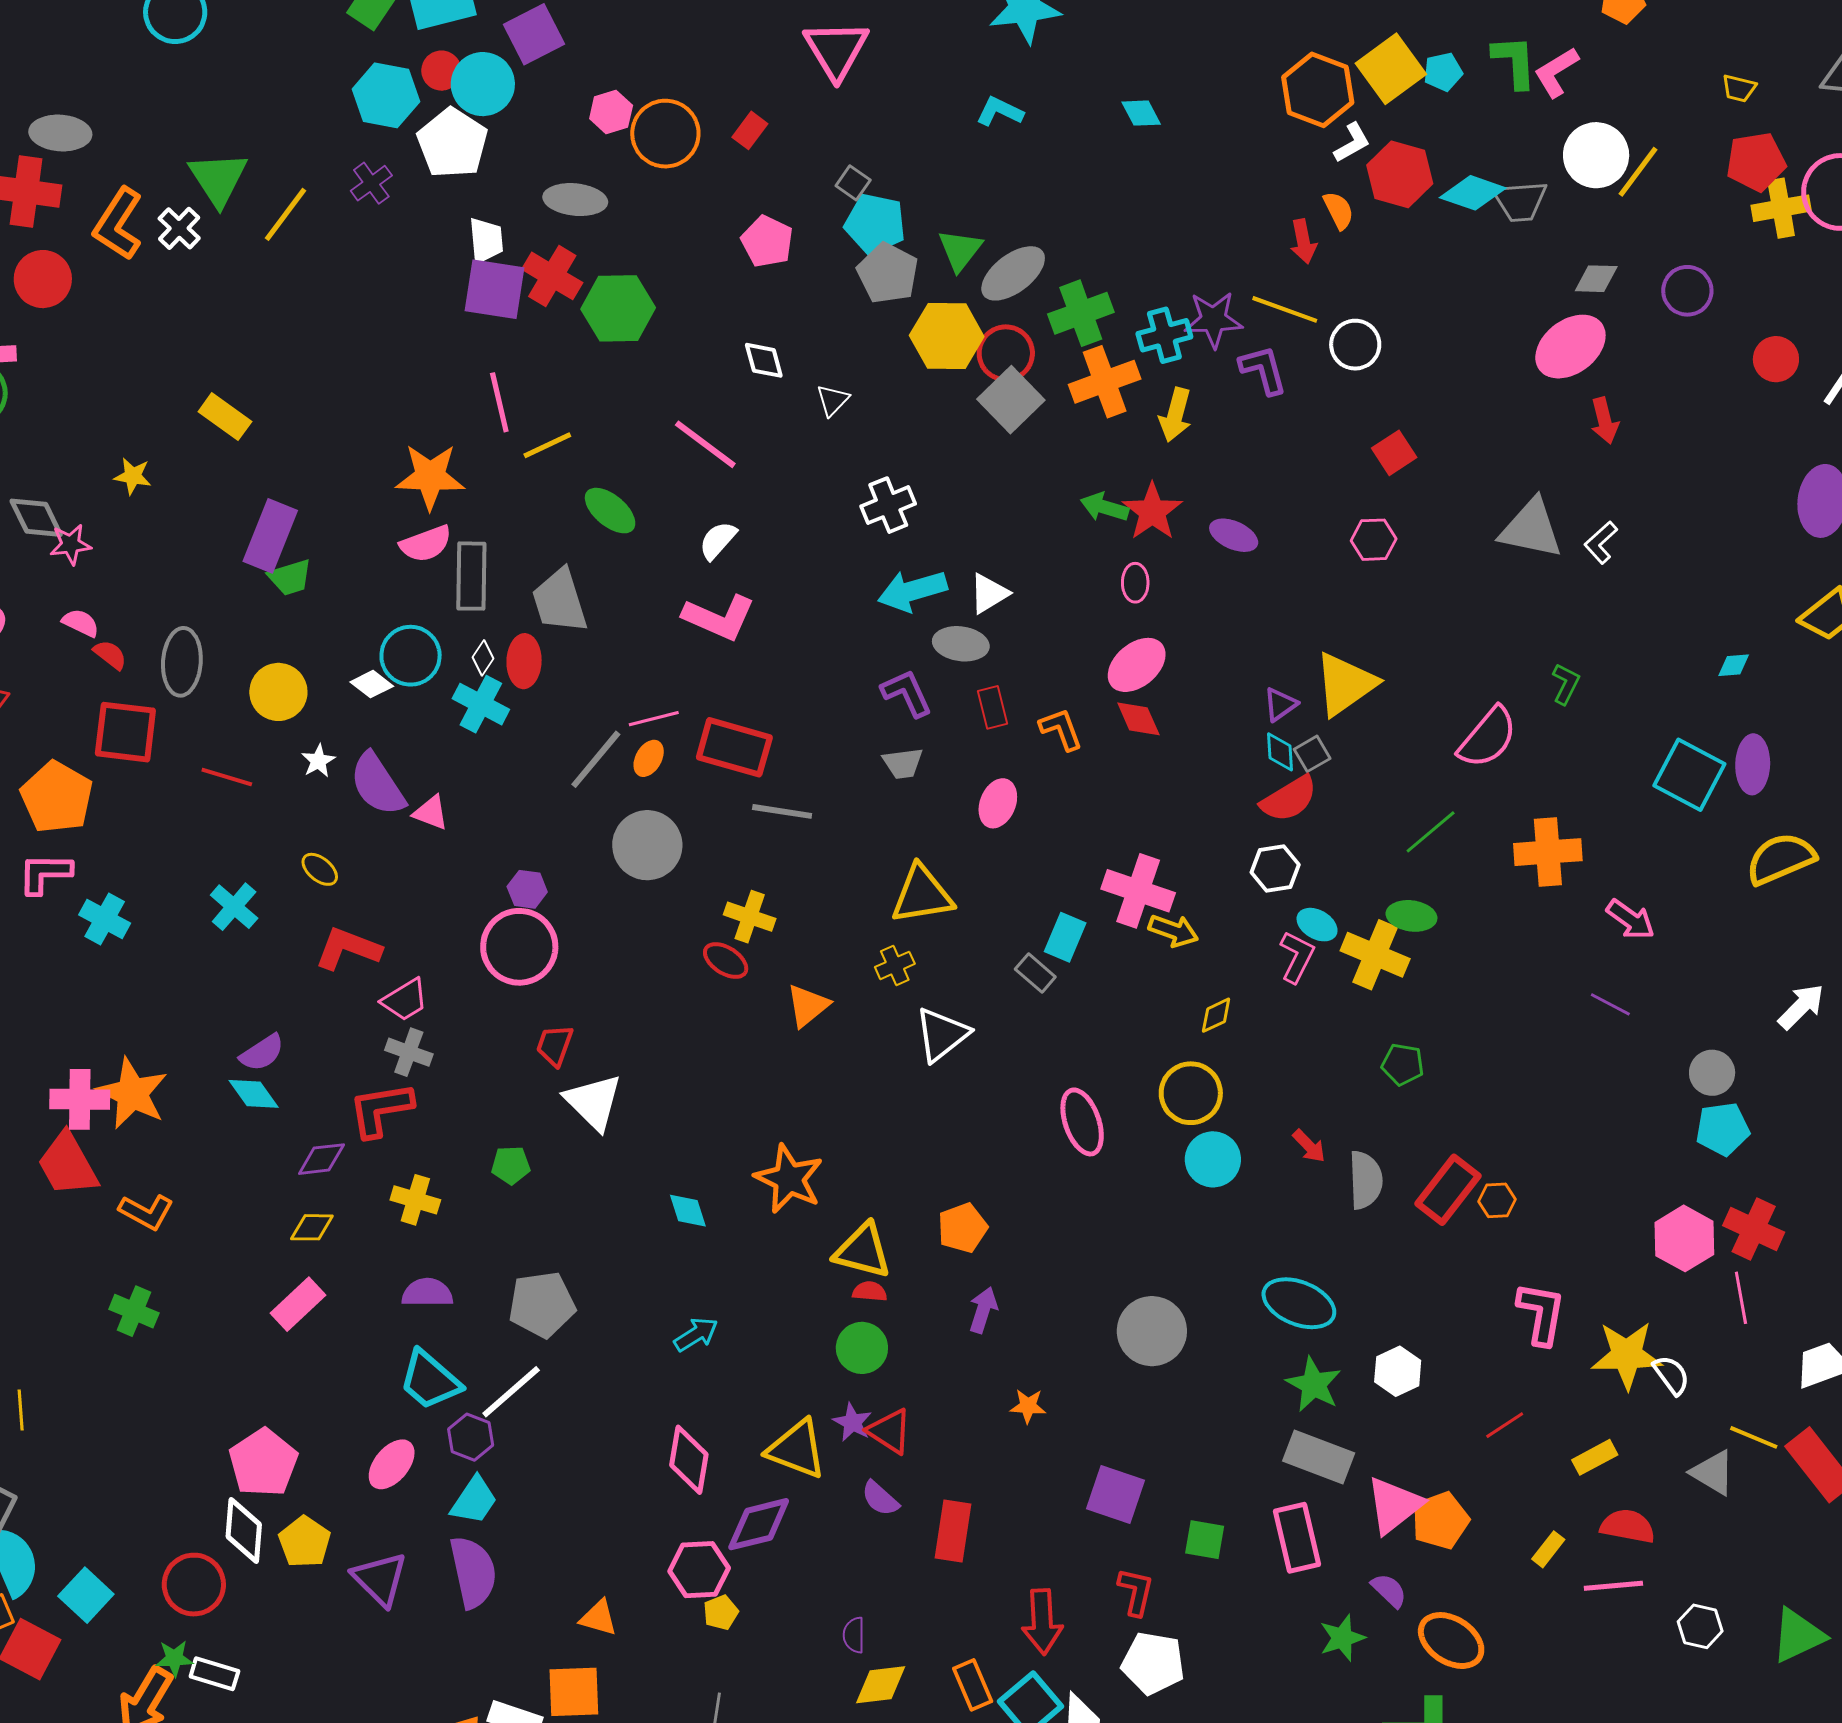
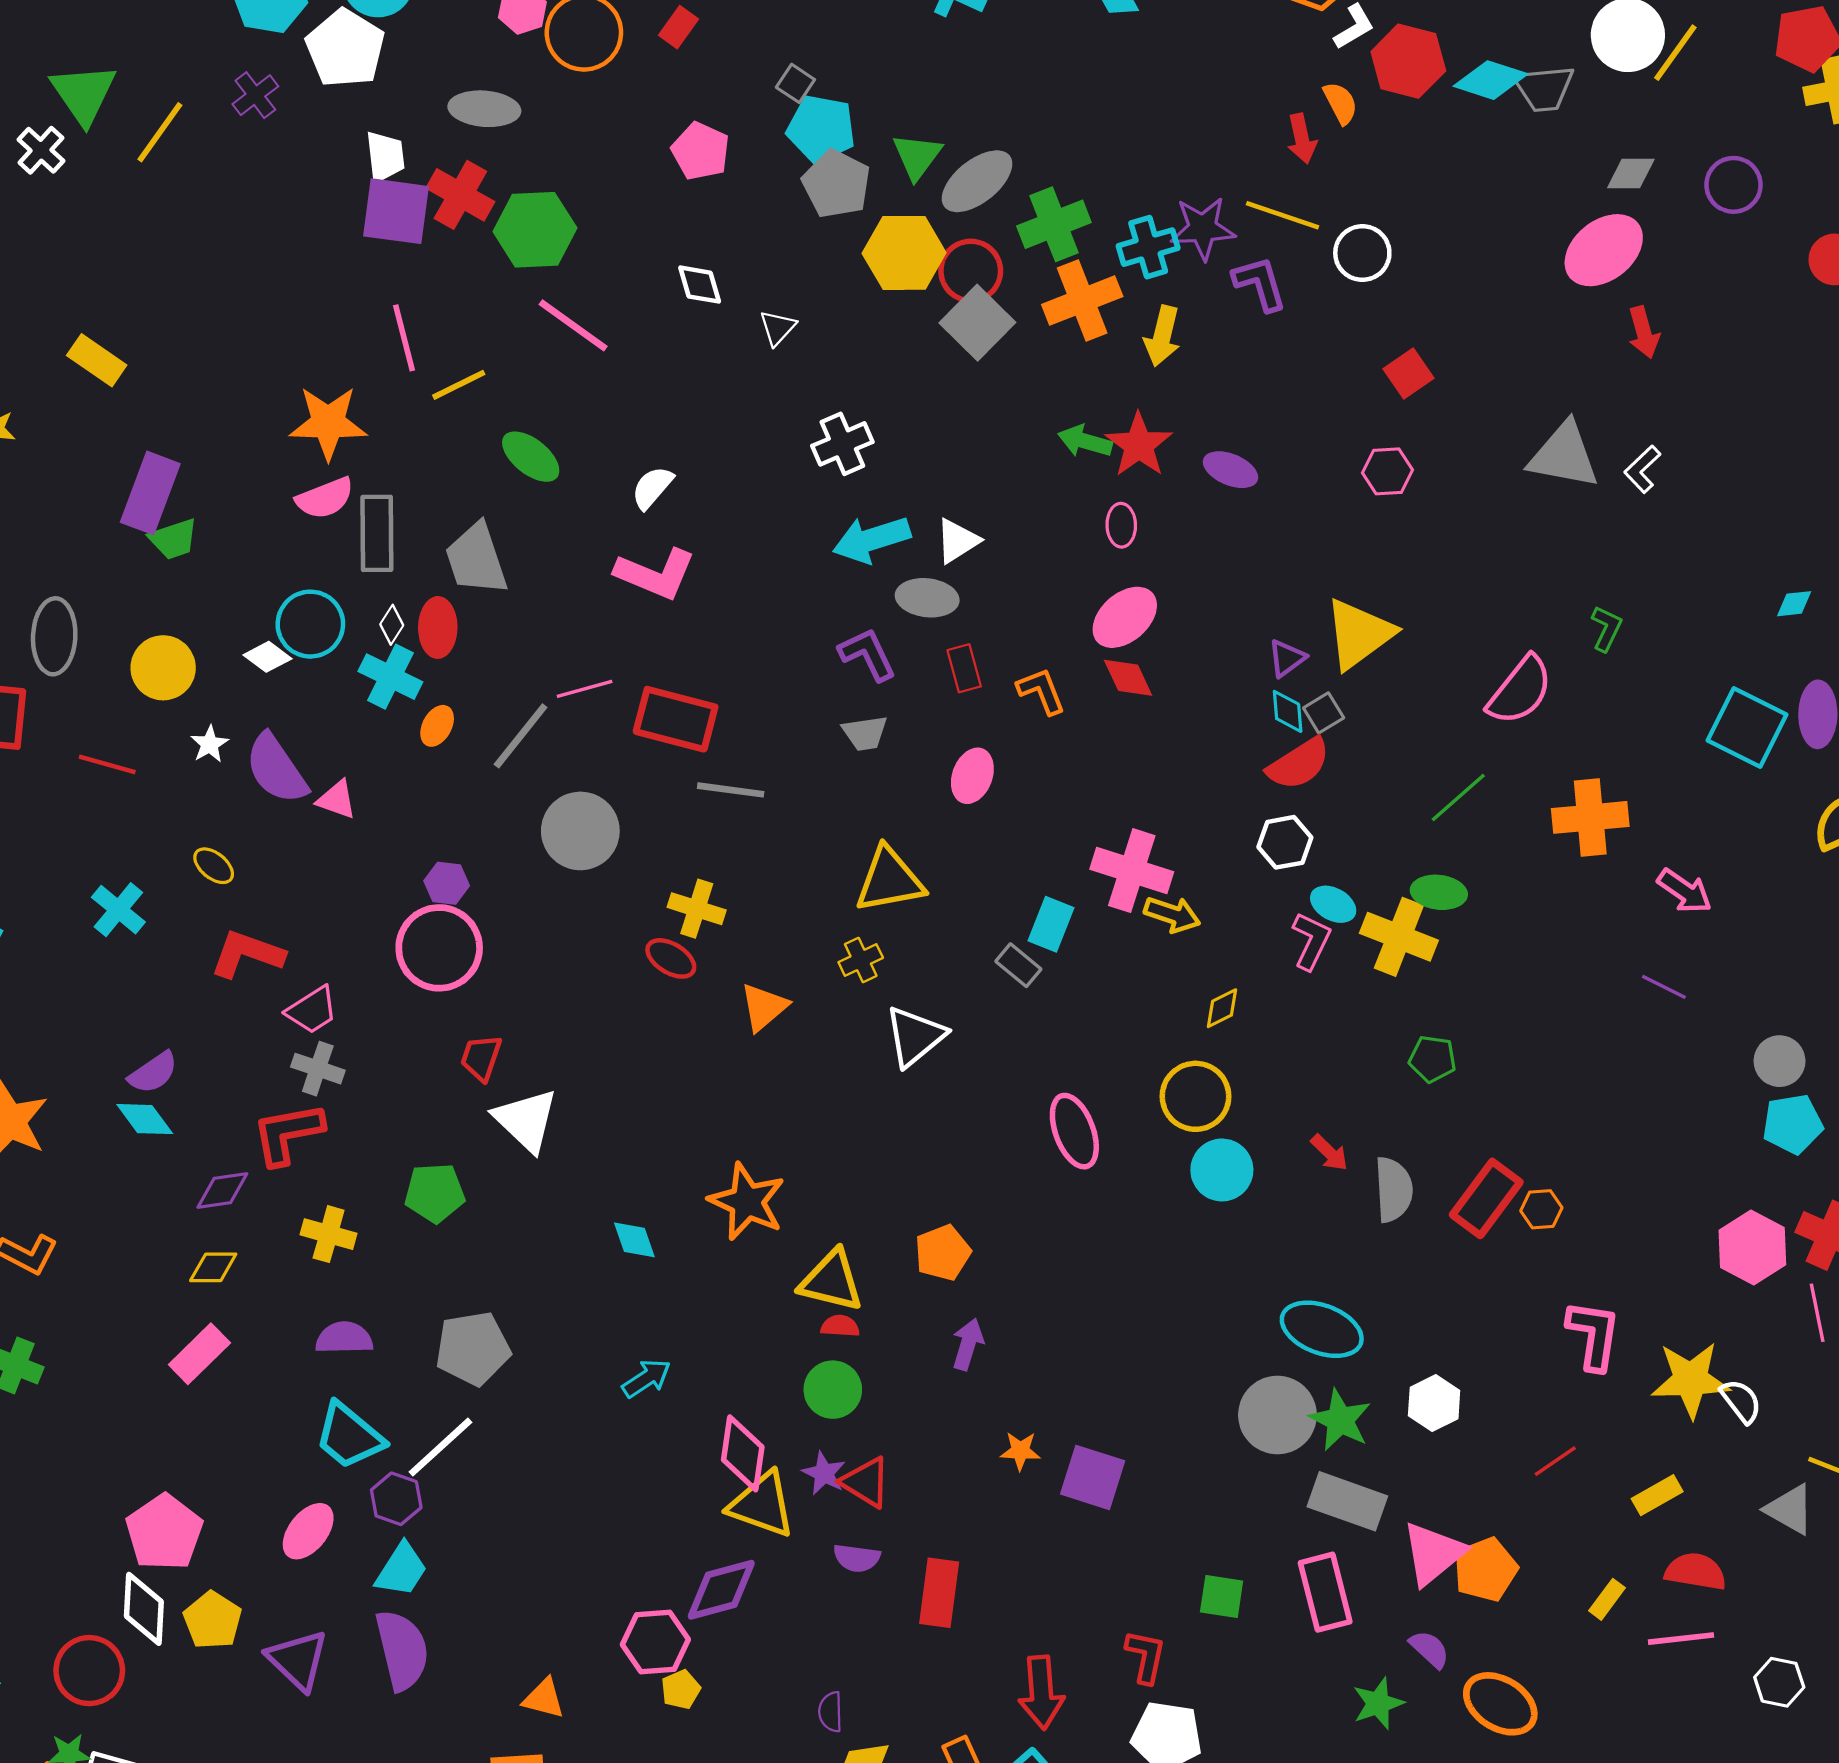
pink line: (705, 444) -> (573, 325), moved
orange ellipse: (649, 758) -> (437, 726), moved
green pentagon: (511, 1165) -> (435, 1193), size x1.4
gray circle: (1152, 1331) -> (1277, 1415), moved
pink diamond: (689, 1460) -> (743, 1453), moved
purple square: (1115, 1494) -> (1093, 1477), moved
purple semicircle: (880, 1498) -> (857, 1558), turned -33

